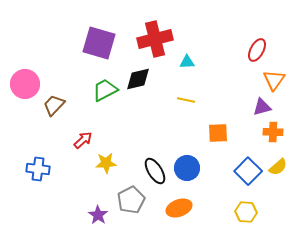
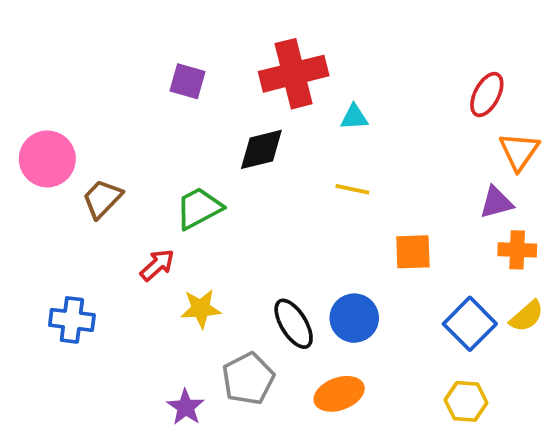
purple square: (99, 43) -> (188, 81), size x0.6
green trapezoid: (105, 90) -> (199, 208), moved

